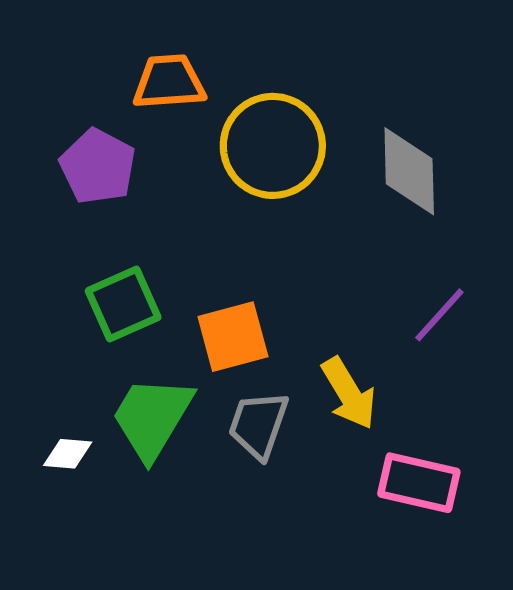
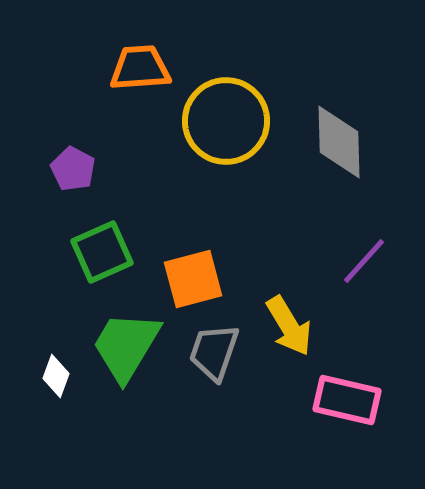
purple pentagon: (98, 166) -> (73, 169), moved, size x0.7
white diamond: (68, 454) -> (56, 376), turned -75

